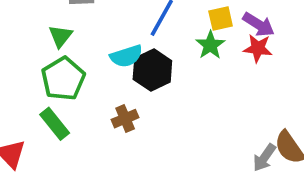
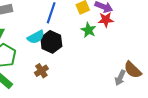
green star: (210, 45) -> (89, 30), moved

